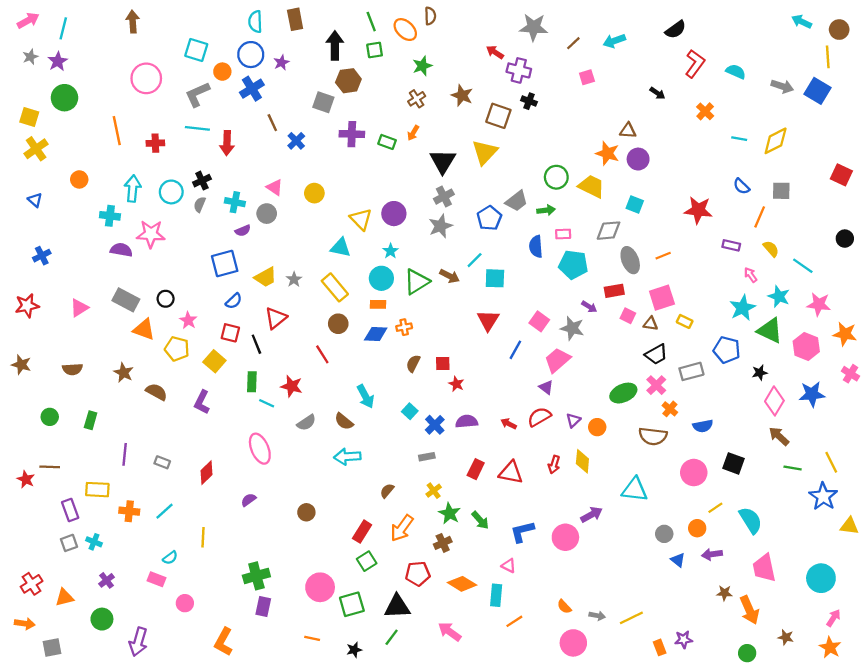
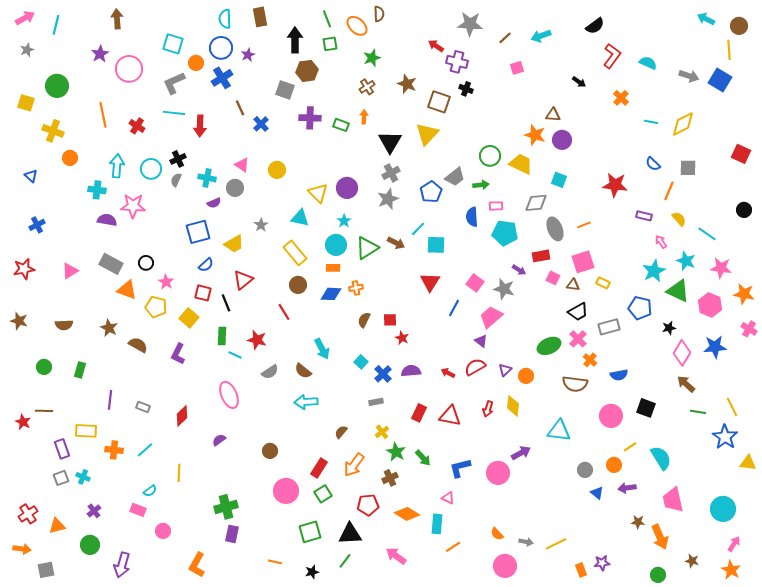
purple star: (58, 61) -> (100, 54), moved
orange arrow: (413, 133) -> (364, 117), turned 152
red cross: (155, 143) -> (137, 126), turned 35
yellow cross: (36, 149) -> (53, 131), moved, turned -35
gray star: (294, 279) -> (261, 225), moved
pink circle: (320, 587) -> (286, 491), moved

